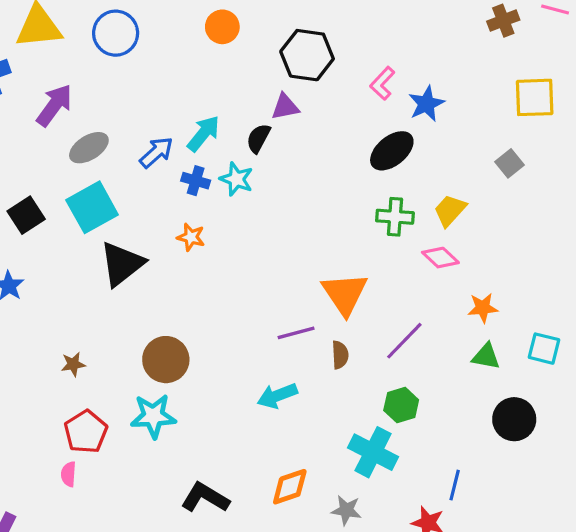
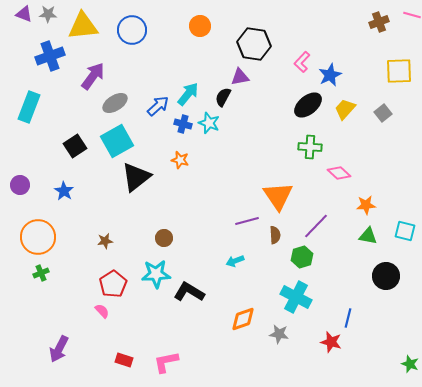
yellow trapezoid: (450, 210) -> (345, 109), moved
brown circle: (166, 360) -> (164, 238), size x0.6
cyan arrow: (277, 396) -> (235, 261), size x0.7
green hexagon: (401, 405) -> (302, 257), moved
pink semicircle: (69, 474) -> (102, 311), turned 133
black L-shape: (205, 498) -> (189, 292), moved

